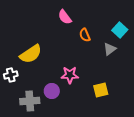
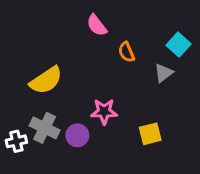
white cross: (11, 75) -> (16, 141), moved
gray cross: (30, 101) -> (45, 128), moved, turned 30

